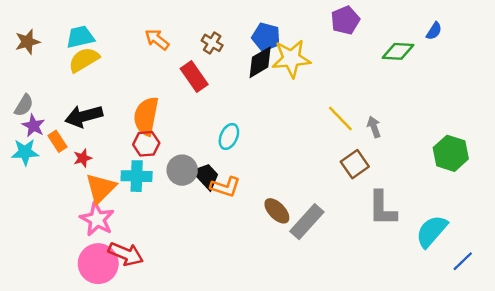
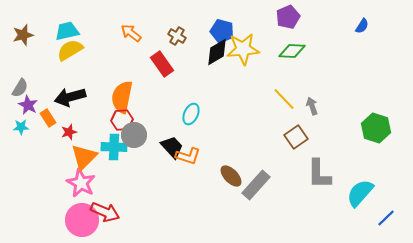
green diamond: (398, 51) -> (292, 51), moved
cyan star: (25, 152) -> (21, 127), size x0.7
gray circle: (182, 170) -> (134, 135), moved

